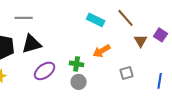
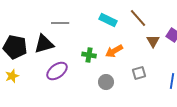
gray line: (24, 18) -> (60, 23), moved
green cross: (77, 64) -> (89, 55), moved
gray circle: (79, 82) -> (106, 82), moved

